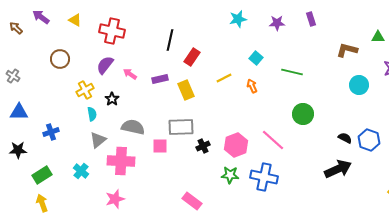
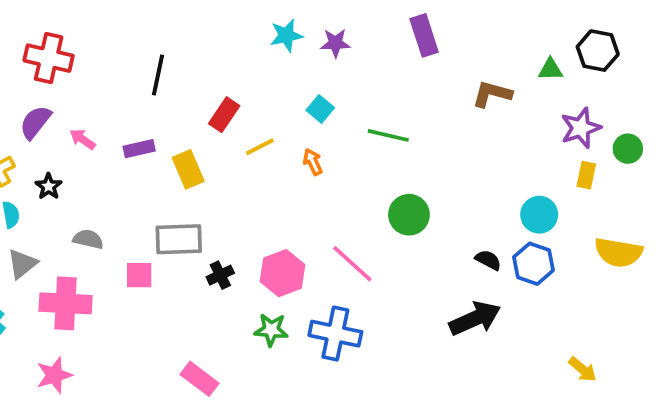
purple rectangle: (311, 19) -> (424, 35), size x1.5
purple star: (277, 23) -> (335, 43), moved
red rectangle: (192, 57) -> (224, 115), moved
cyan circle: (359, 85) -> (539, 215), moved
gray semicircle: (133, 127) -> (88, 239), size x0.7

